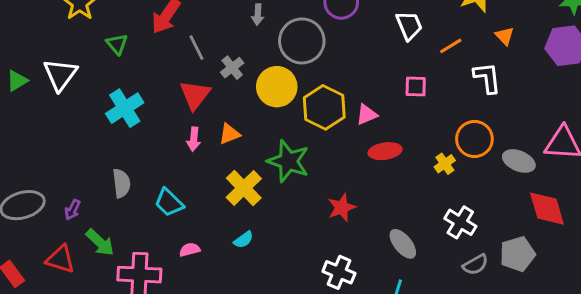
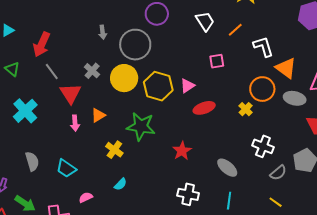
orange triangle: (505, 36) -> (286, 68), moved, size x1.6
gray line: (196, 48) -> (52, 71), moved
yellow cross: (244, 188) -> (114, 150), size x0.7

